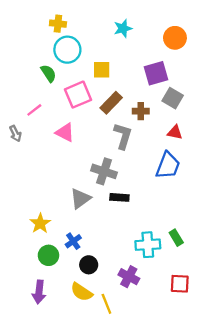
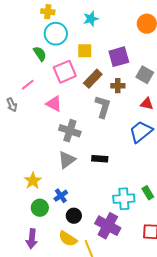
cyan star: (123, 28) -> (91, 19), moved
purple square: (156, 73) -> (119, 57), moved
blue trapezoid: (168, 166) -> (141, 132), turned -150
gray cross: (104, 171) -> (70, 131), moved
purple cross: (129, 277) -> (108, 226), size x1.4

